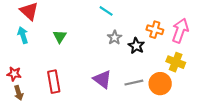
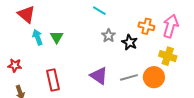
cyan arrow: (23, 35) -> (38, 37), moved
red star: (14, 74) -> (15, 65), moved

